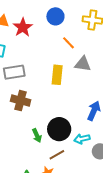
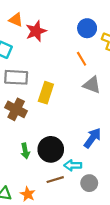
blue circle: (55, 16) -> (87, 28), moved
yellow rectangle: (57, 75) -> (46, 93), moved
brown line: (57, 155) -> (55, 180), moved

